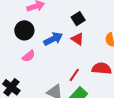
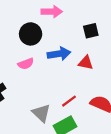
black square: (78, 19) -> (91, 31), moved
red triangle: (77, 39) -> (86, 63), turned -40

